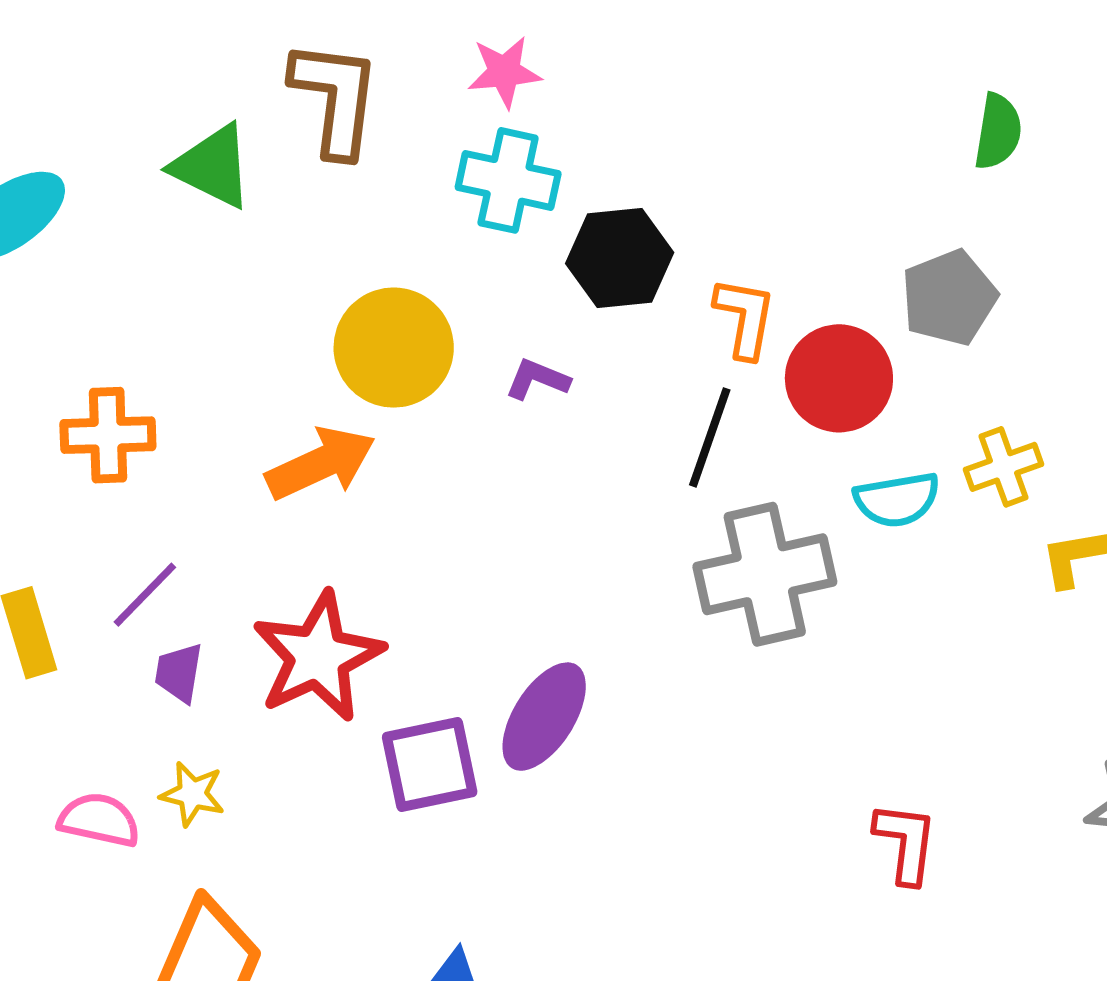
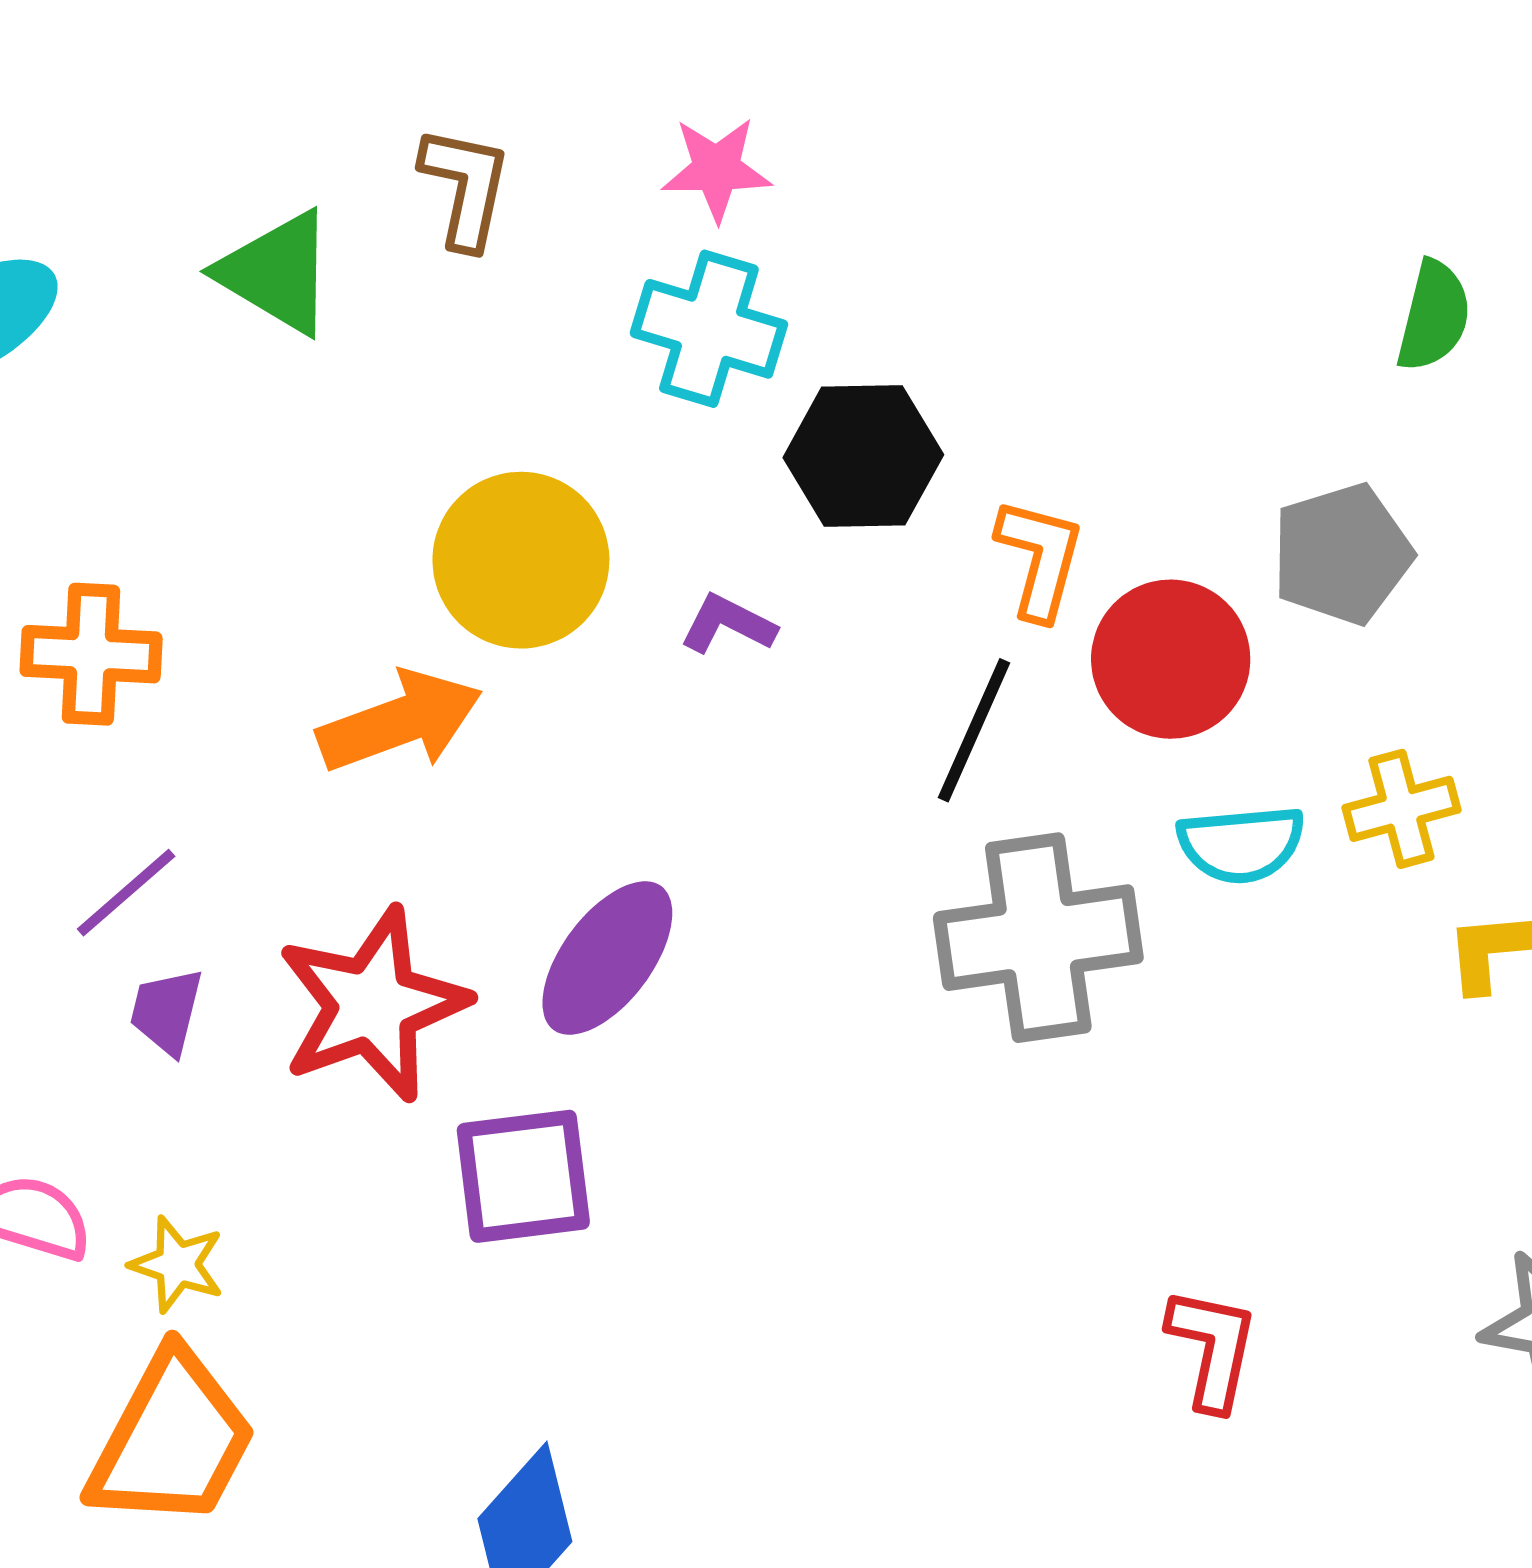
brown L-shape: (335, 98) -> (465, 187), size x0.7
purple ellipse: (544, 717) -> (607, 958), moved
yellow star: (192, 794) -> (177, 1264), moved

